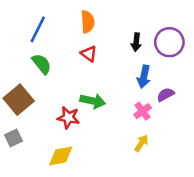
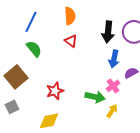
black arrow: (136, 42) -> (108, 32), size x1.5
green arrow: (93, 101) -> (95, 97), moved
red star: (68, 118) -> (55, 91), turned -30

